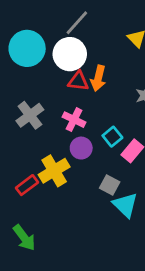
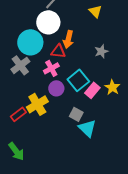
cyan circle: (27, 48) -> (30, 42), moved
red triangle: (78, 81) -> (58, 51), moved
pink cross: (74, 120) -> (51, 68), turned 35
cyan square: (112, 137) -> (78, 80), size x1.5

